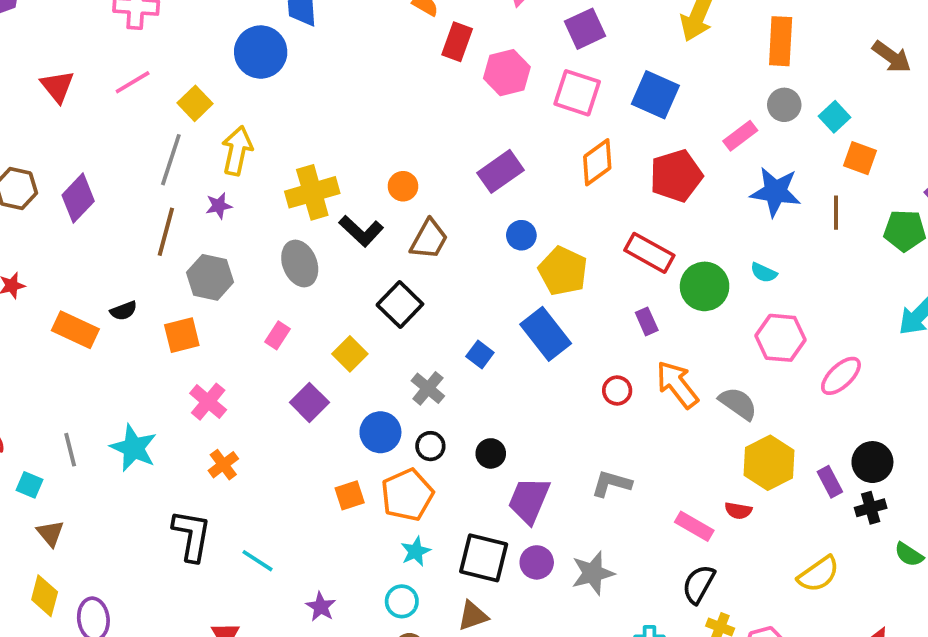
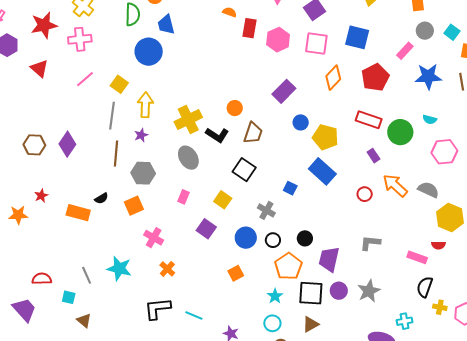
red triangle: (57, 86) -> (39, 69), moved
orange pentagon: (407, 495) -> (288, 266), moved
black L-shape: (192, 535) -> (157, 308), turned -96

